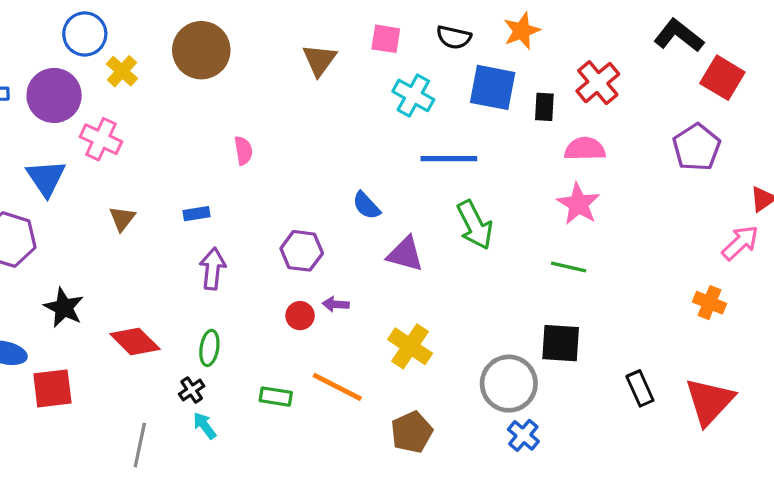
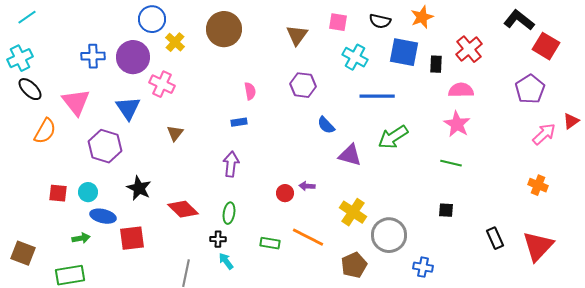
blue rectangle: (196, 214) -> (239, 122), moved
green arrow: (475, 225) -> (393, 137), turned 84
pink arrow: (740, 243) -> (544, 134), moved
purple hexagon: (302, 251) -> (303, 85), moved
black square: (561, 343) -> (446, 210), size x0.6
gray circle: (509, 384) -> (389, 235), moved
black cross: (192, 390) -> (218, 239), turned 35
blue cross: (523, 435) -> (423, 267), turned -30

